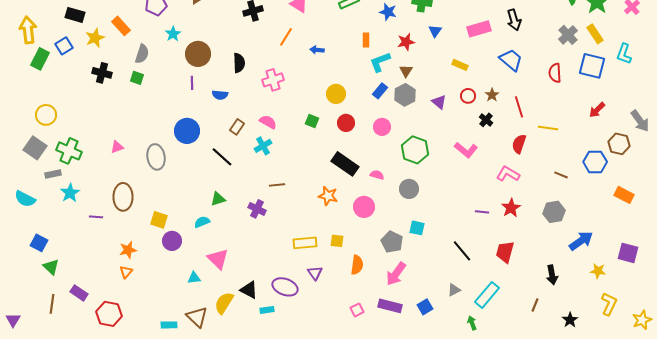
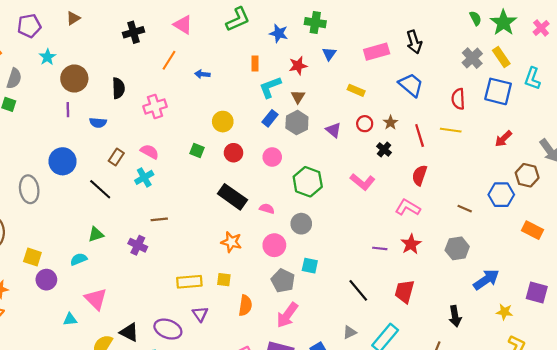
yellow line: (548, 128) -> (451, 130), moved
orange star: (328, 196) -> (231, 242), moved
pink circle: (364, 207) -> (274, 245), moved

